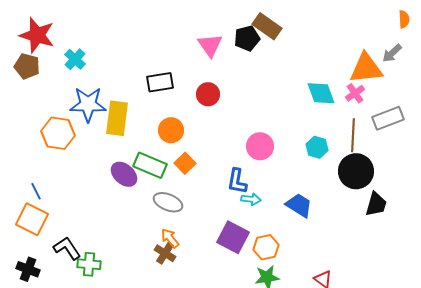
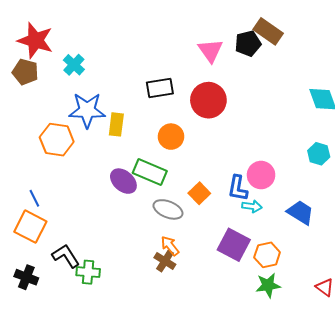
red circle: (208, 94) -> (208, 100), size x1.5
yellow rectangle: (117, 118) -> (116, 124), size x0.7
pink circle: (260, 146) -> (261, 175), moved
orange square: (185, 163) -> (199, 193), moved

